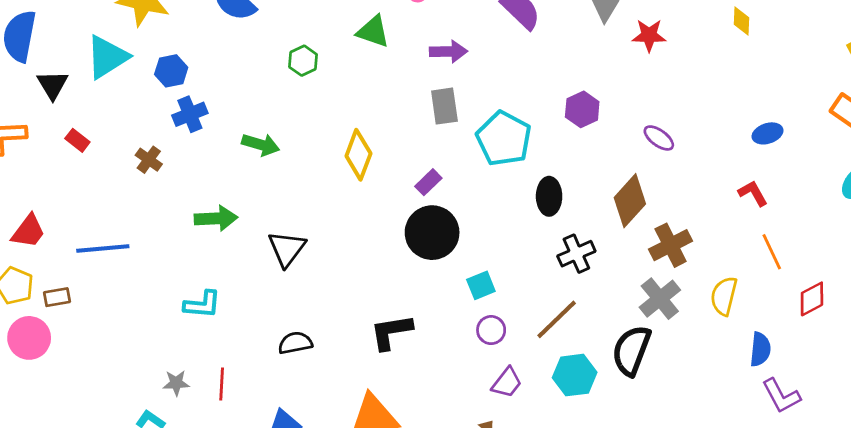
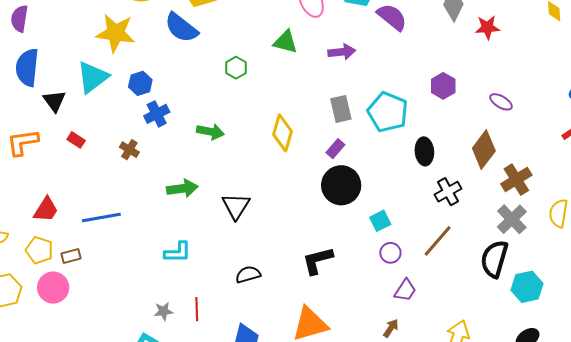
gray rectangle: (444, 106) -> (341, 109), moved
cyan hexagon: (575, 375) -> (527, 287), moved

